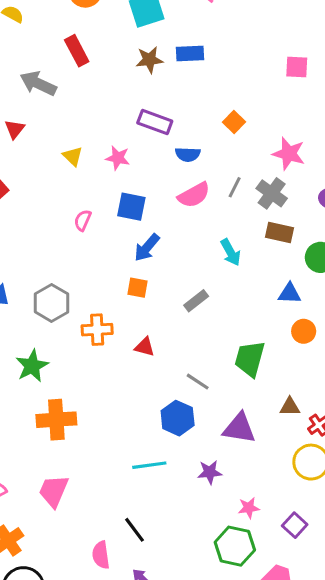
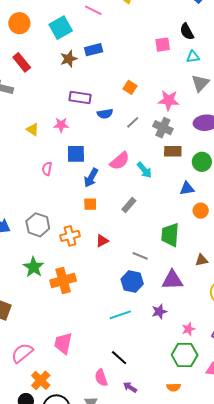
gray line: (235, 187) -> (133, 122), moved, turned 32
pink semicircle: (194, 195) -> (120, 161), moved
red triangle: (145, 347) -> (102, 241), turned -32
orange cross: (56, 420) -> (63, 281), moved

